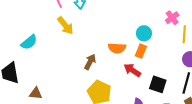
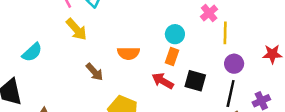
orange semicircle: (117, 48) -> (128, 53), moved
brown arrow: (90, 62) -> (94, 72), moved, turned 112
black square: (158, 84) -> (195, 81), moved

